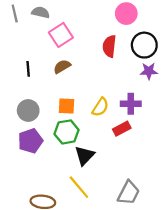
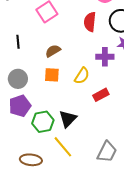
brown semicircle: (62, 67) -> (53, 51), moved
purple cross: (131, 104) -> (105, 57), moved
green hexagon: (67, 132) -> (43, 122), moved

